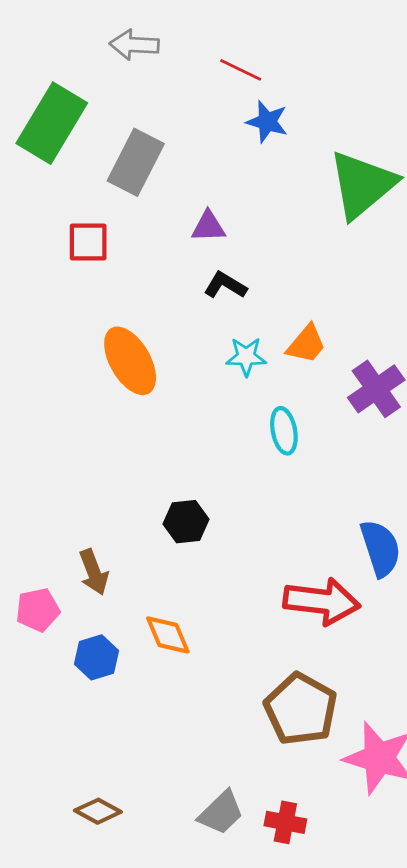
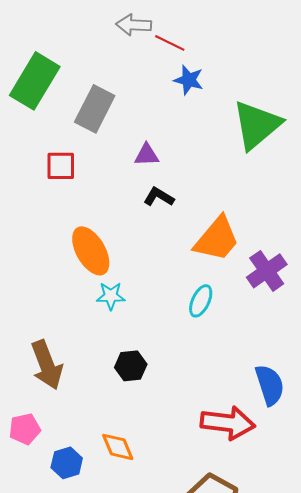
gray arrow: (134, 45) -> (134, 25), moved
orange trapezoid: (306, 344) -> (217, 239), size x1.6
cyan star: (246, 357) -> (111, 296), moved
cyan ellipse: (284, 431) -> (201, 301), turned 36
brown arrow: (94, 572) -> (47, 365), moved, size x1.5

